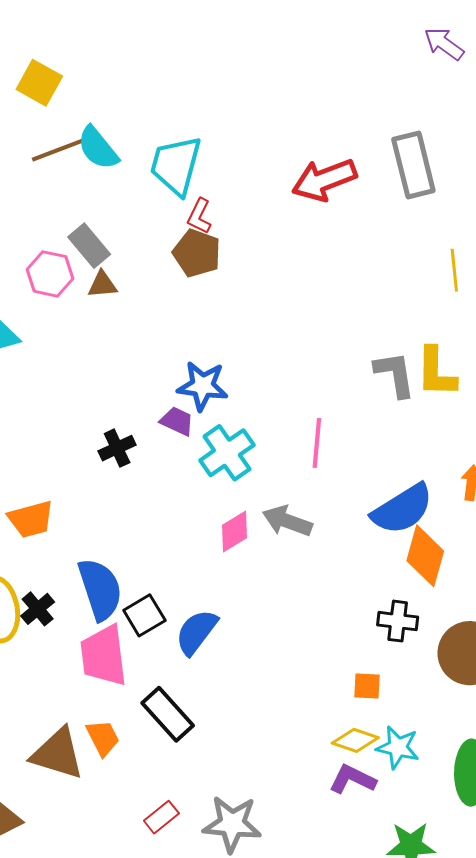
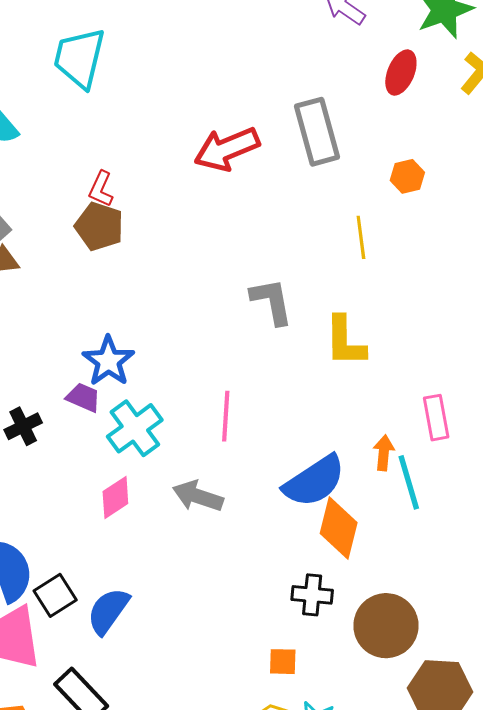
cyan trapezoid: (176, 165) -> (79, 58), moved
gray L-shape: (395, 374) -> (272, 301), moved
blue star: (203, 386) -> (108, 361), turned 30
pink diamond: (234, 531) -> (115, 498), moved

